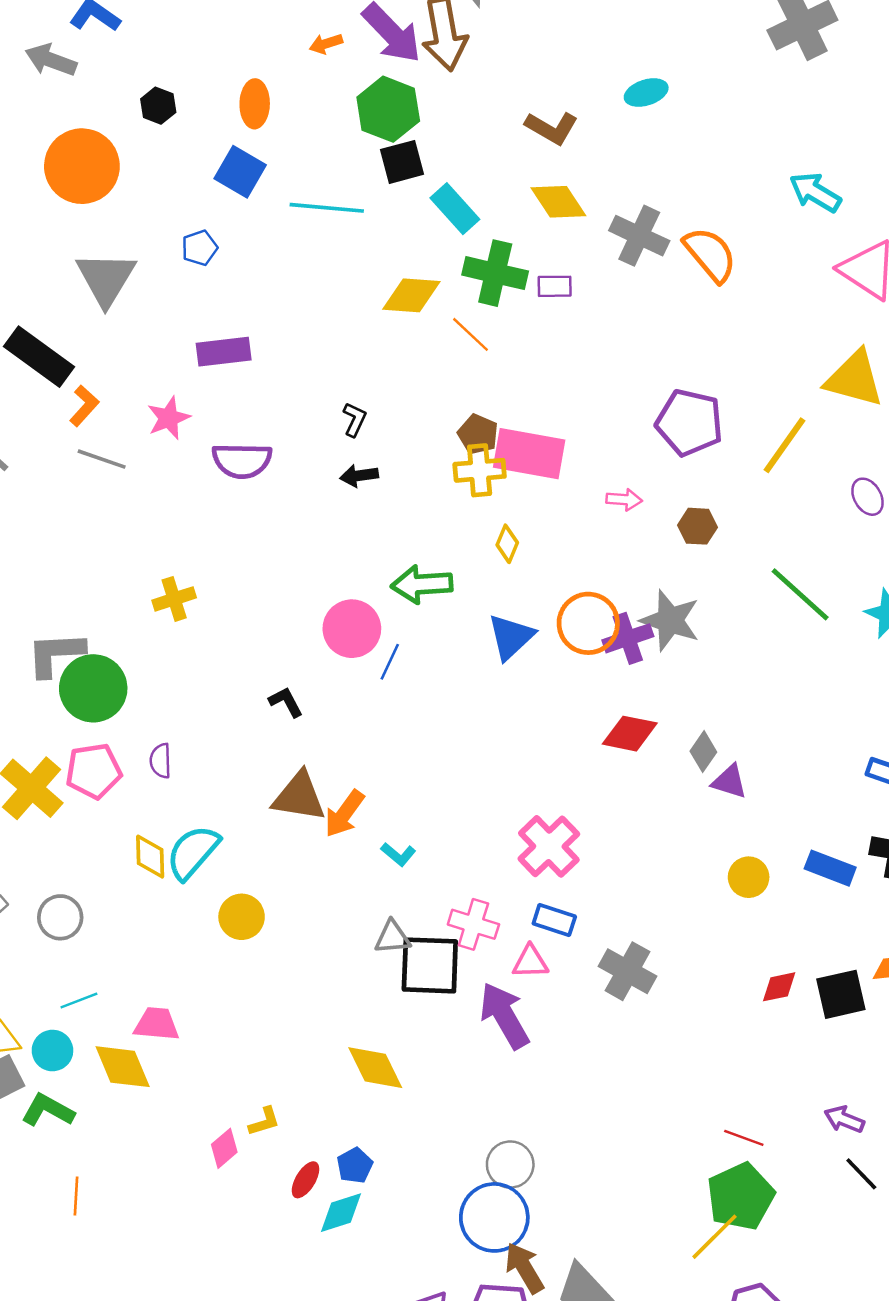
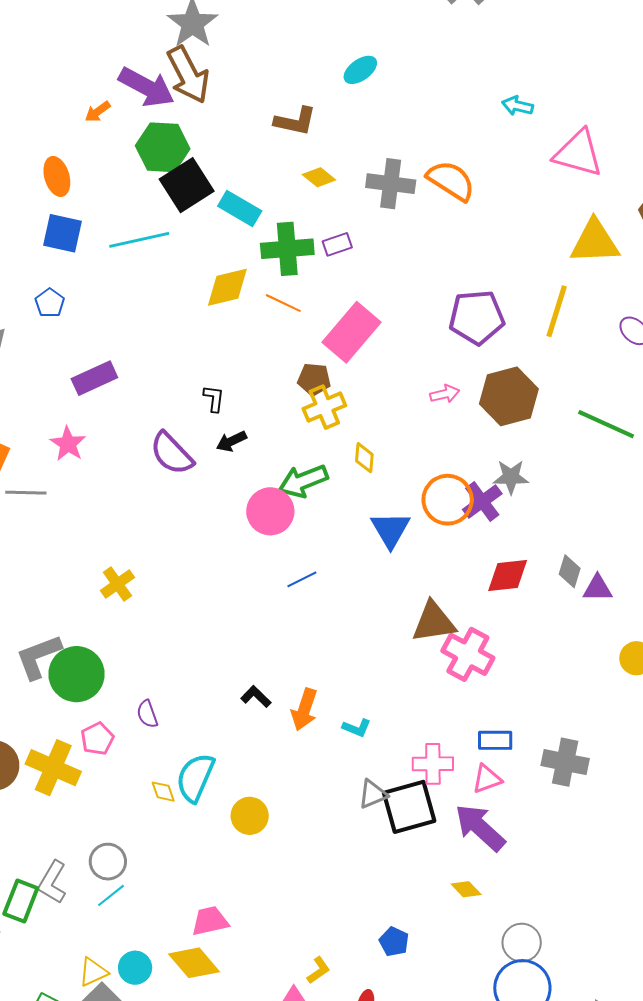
black square: (402, 162) -> (187, 185), size x1.4
cyan arrow: (815, 192) -> (517, 106), size x0.7
yellow diamond: (558, 202) -> (319, 177), size x0.7
pink rectangle: (529, 454) -> (351, 332), moved, turned -42
purple semicircle: (242, 461) -> (172, 453), moved, turned 63
brown hexagon: (698, 526) -> (509, 396), size x1.8
green arrow: (422, 584) -> (303, 481), moved
gray star: (670, 620) -> (511, 477), size x0.7
pink circle: (352, 629) -> (270, 511), moved
blue line: (390, 662) -> (302, 579), turned 56
black L-shape: (286, 702) -> (256, 697), moved
pink pentagon: (94, 771) -> (97, 739), size x0.7
brown triangle: (299, 797) -> (434, 622), moved
pink cross: (549, 846) -> (468, 654), moved
yellow diamond: (150, 857) -> (163, 792), size x0.7
cyan line: (79, 1000) -> (111, 895), moved
yellow diamond: (375, 1068) -> (466, 889), moved, size x0.6
blue pentagon: (355, 1166) -> (394, 942), moved

